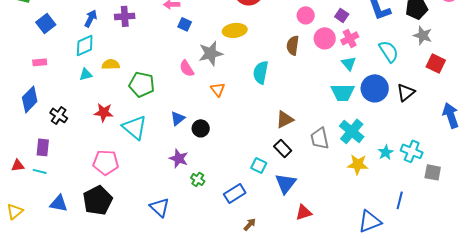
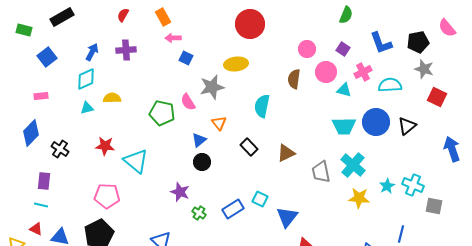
pink cross: (350, 38) -> (363, 72), moved
cyan semicircle: (389, 51) -> (390, 85), turned -60
cyan triangle: (349, 63) -> (344, 90), moved, turned -35
green pentagon: (142, 84) -> (162, 113), moved
blue triangle: (178, 118) -> (199, 140), moved
black rectangle: (283, 148) -> (249, 147), moved
red triangle: (18, 165) -> (36, 229), moved, turned 32
blue rectangle: (235, 193) -> (233, 209), moved

